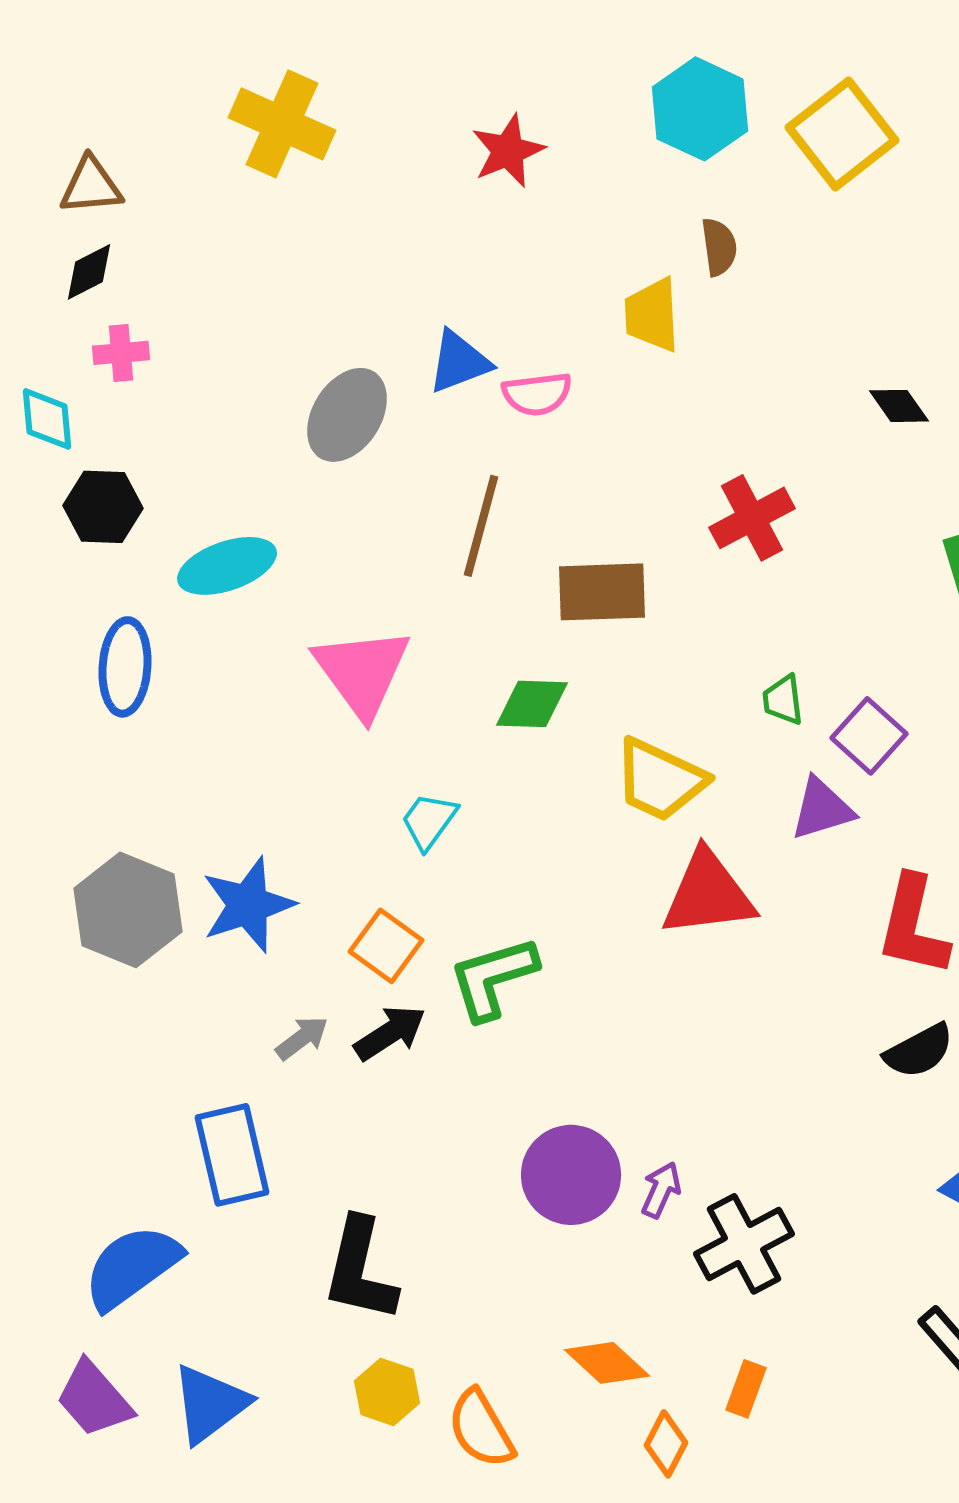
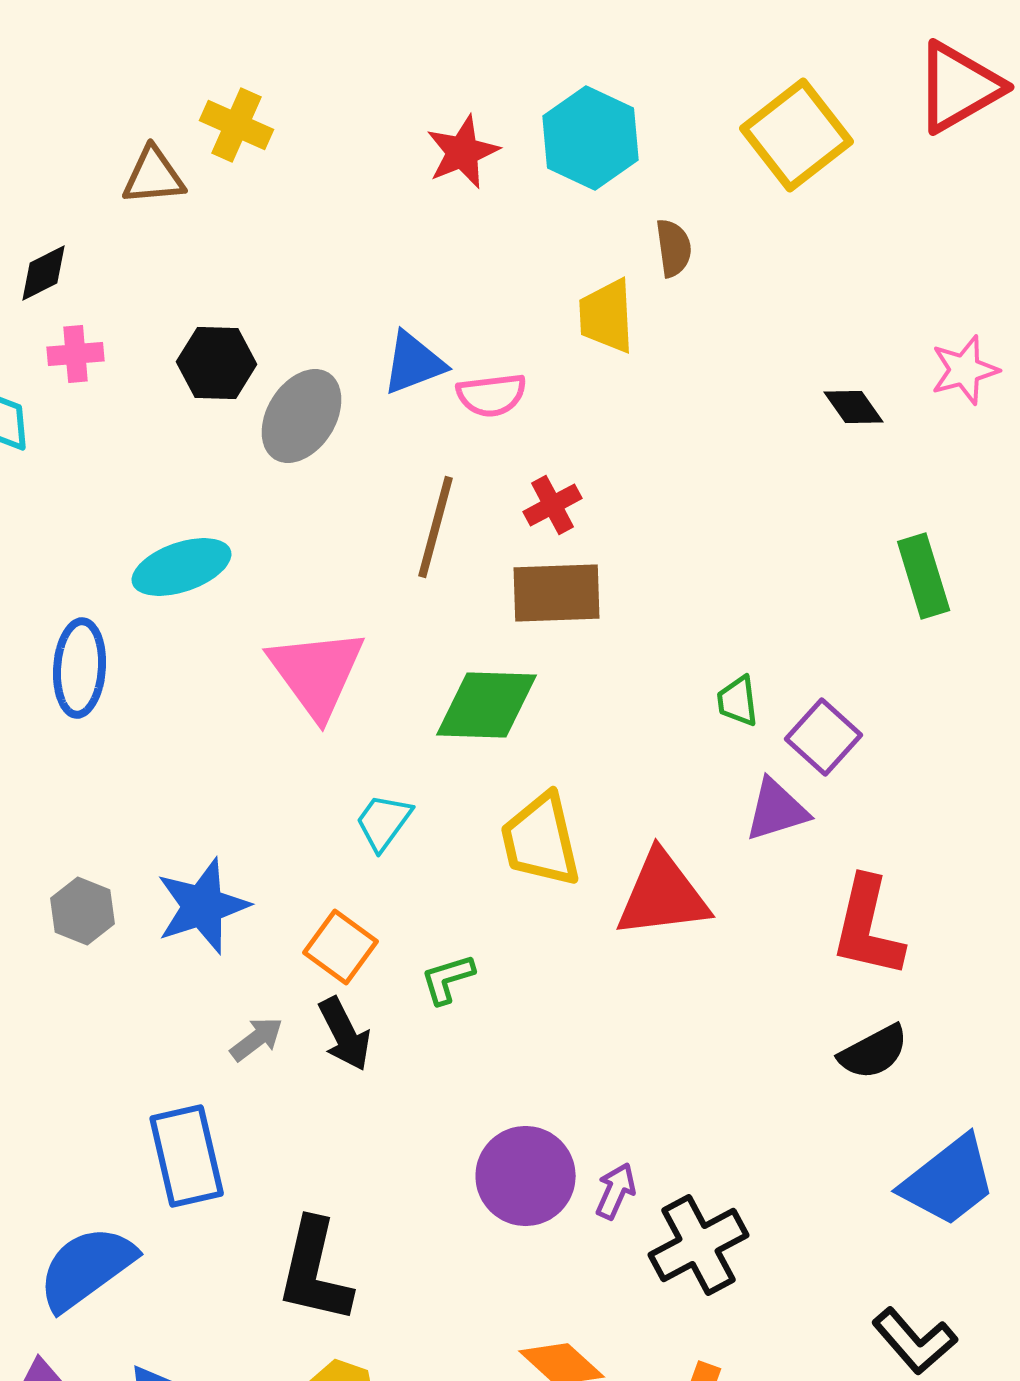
cyan hexagon: (700, 109) -> (591, 138), moved
yellow cross: (282, 124) -> (237, 125), size x0.7
brown triangle: (91, 186) -> (154, 176), moved
black hexagon: (103, 507) -> (217, 363), moved
red cross: (752, 518) -> (553, 505), moved, size x0.7
green diamond: (532, 704) -> (487, 705), size x1.4
yellow trapezoid: (660, 780) -> (541, 840), moved, turned 52
gray hexagon: (128, 910) -> (83, 911), size x0.6
green L-shape: (493, 978) -> (448, 979), size x0.6
black arrow: (390, 1033) -> (345, 1034), turned 96

